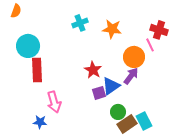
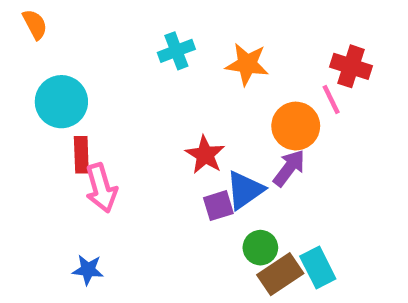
orange semicircle: (16, 11) -> (35, 24), turned -48
red rectangle: (37, 70) -> (81, 155), size x0.7
pink arrow: (54, 102) -> (101, 188), moved

